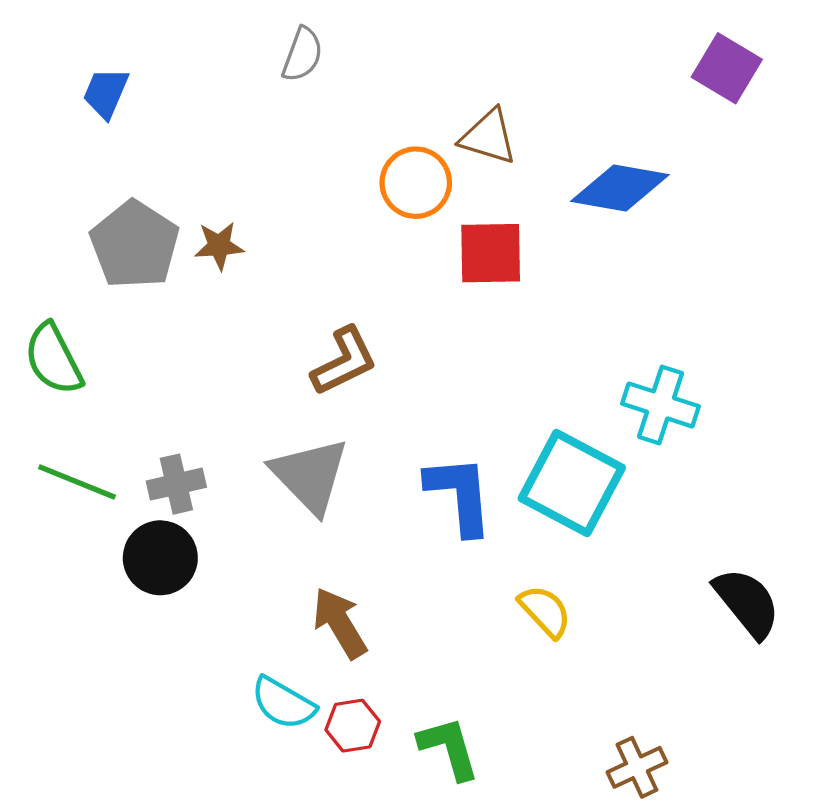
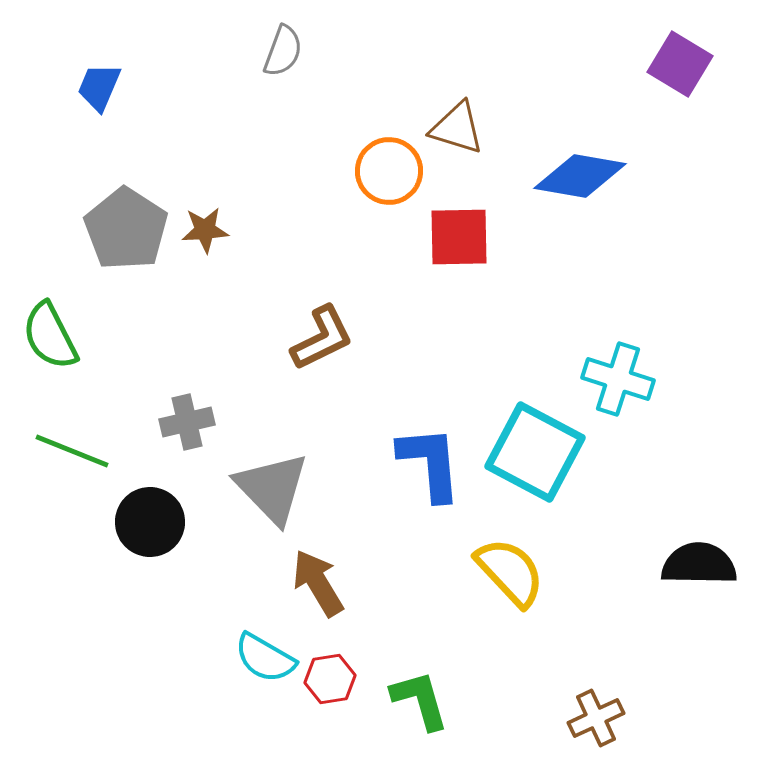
gray triangle: (310, 476) -> (272, 488), moved
gray cross: (176, 484) -> (187, 422), moved
black semicircle: (747, 603) -> (699, 564), turned -50
yellow semicircle: (545, 611) -> (510, 572), size x1.4

